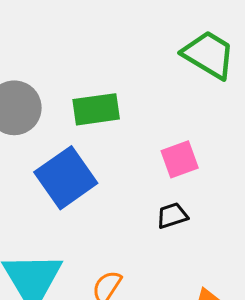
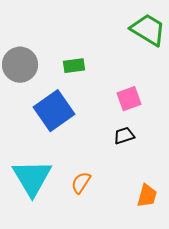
green rectangle: (96, 109) -> (74, 66), size x0.7

